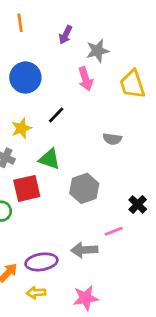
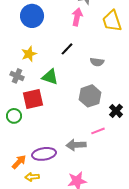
pink arrow: (86, 79) -> (77, 17), turned -150
black line: (56, 115) -> (67, 49), moved
gray hexagon: (84, 188) -> (90, 96), moved
yellow arrow: (36, 293) -> (32, 177), moved

